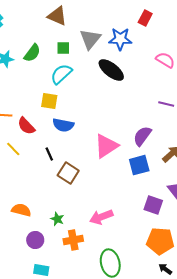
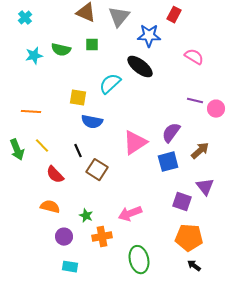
gray triangle: (90, 39) -> (119, 17), moved
green semicircle: (32, 53) -> (61, 50), turned 66
cyan semicircle: (61, 74) -> (110, 84), moved
red semicircle: (26, 126) -> (55, 175), moved

